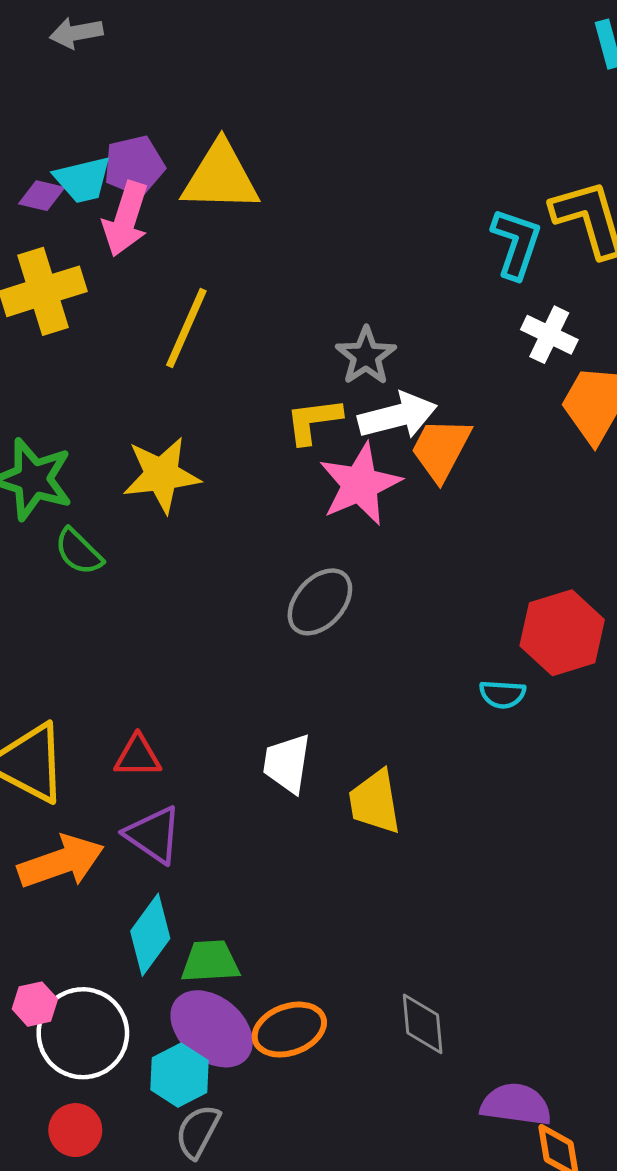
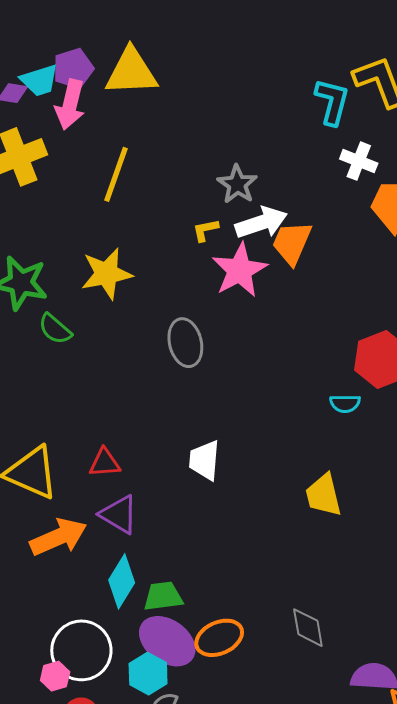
yellow L-shape: (314, 421) -> (205, 230), size x0.7
gray ellipse: (320, 602) -> (185, 343), moved, turned -51
yellow trapezoid: (375, 802) -> (323, 495), moved
pink hexagon: (35, 1004) -> (55, 676), moved

